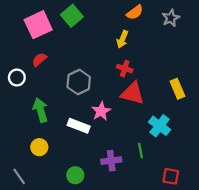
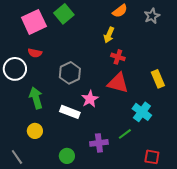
red semicircle: (39, 60) -> (35, 53), turned -128
red cross: (125, 69) -> (118, 57), moved
white circle: (17, 78) -> (15, 69), size x1.5
green line: (140, 151) -> (125, 134), turned 64

